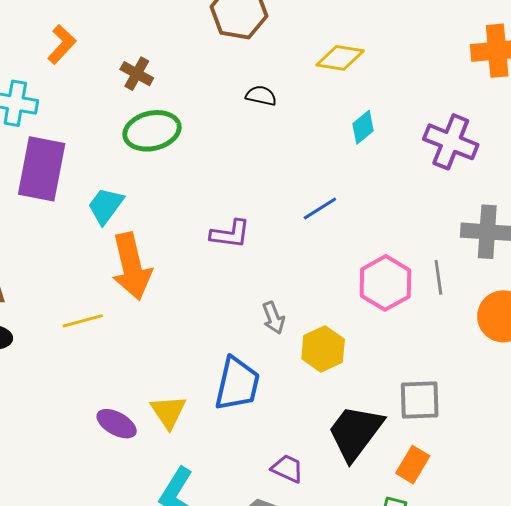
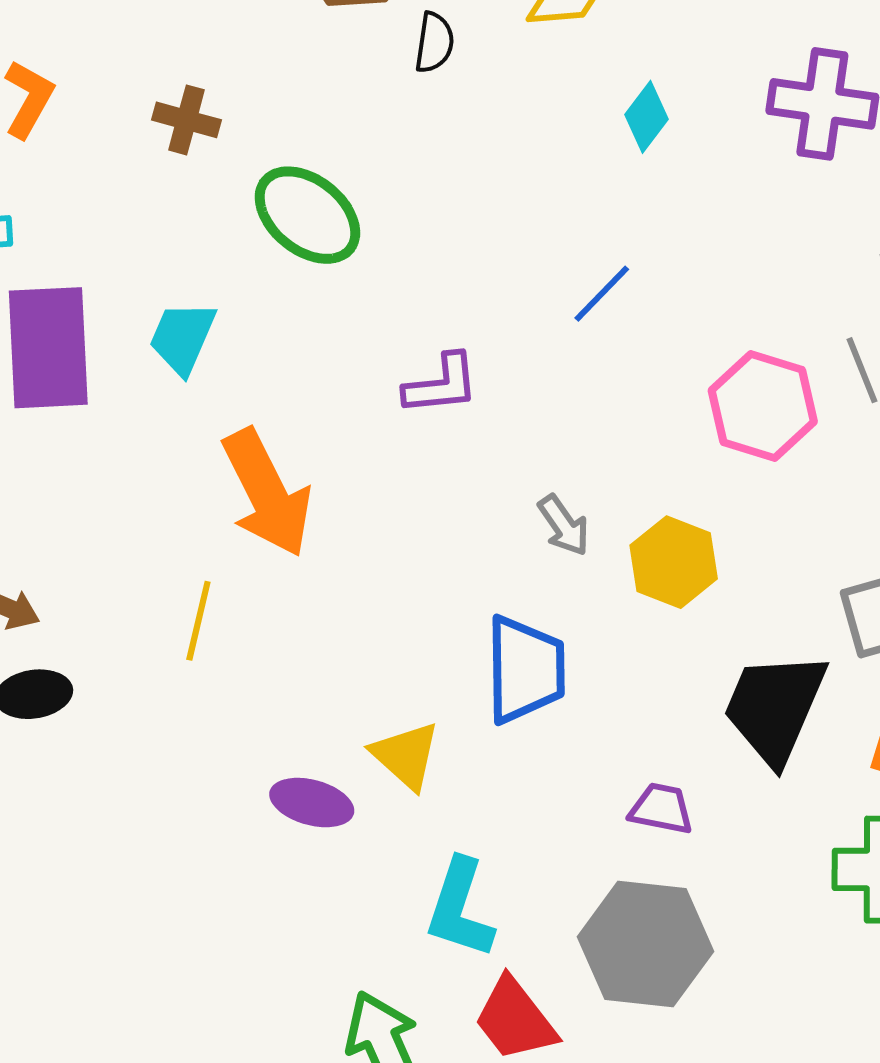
black semicircle: (261, 96) -> (434, 43), moved, turned 100
green ellipse: (152, 131) -> (307, 215), moved, turned 66
cyan trapezoid: (106, 206) -> (183, 338), moved
yellow line: (83, 321) -> (198, 621), turned -48

